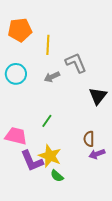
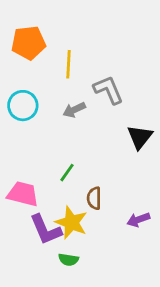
brown semicircle: (89, 139) -> (94, 198), moved
green semicircle: (57, 176) -> (68, 260), moved, turned -32

